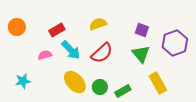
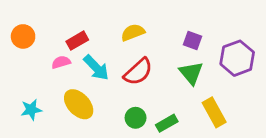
pink semicircle: (45, 55) -> (61, 62), moved
yellow ellipse: (75, 82) -> (79, 104), moved

